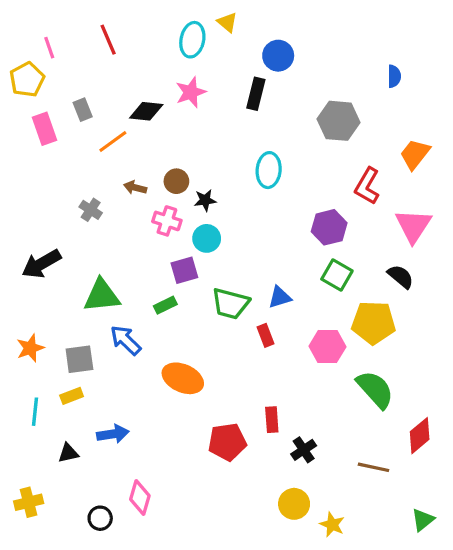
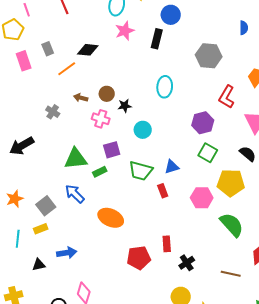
pink star: (191, 92) -> (125, 31), moved
cyan circle: (207, 238) -> (143, 130), moved
green triangle: (102, 296) -> (76, 159), moved
gray square: (79, 359) -> (46, 206), turned -30

